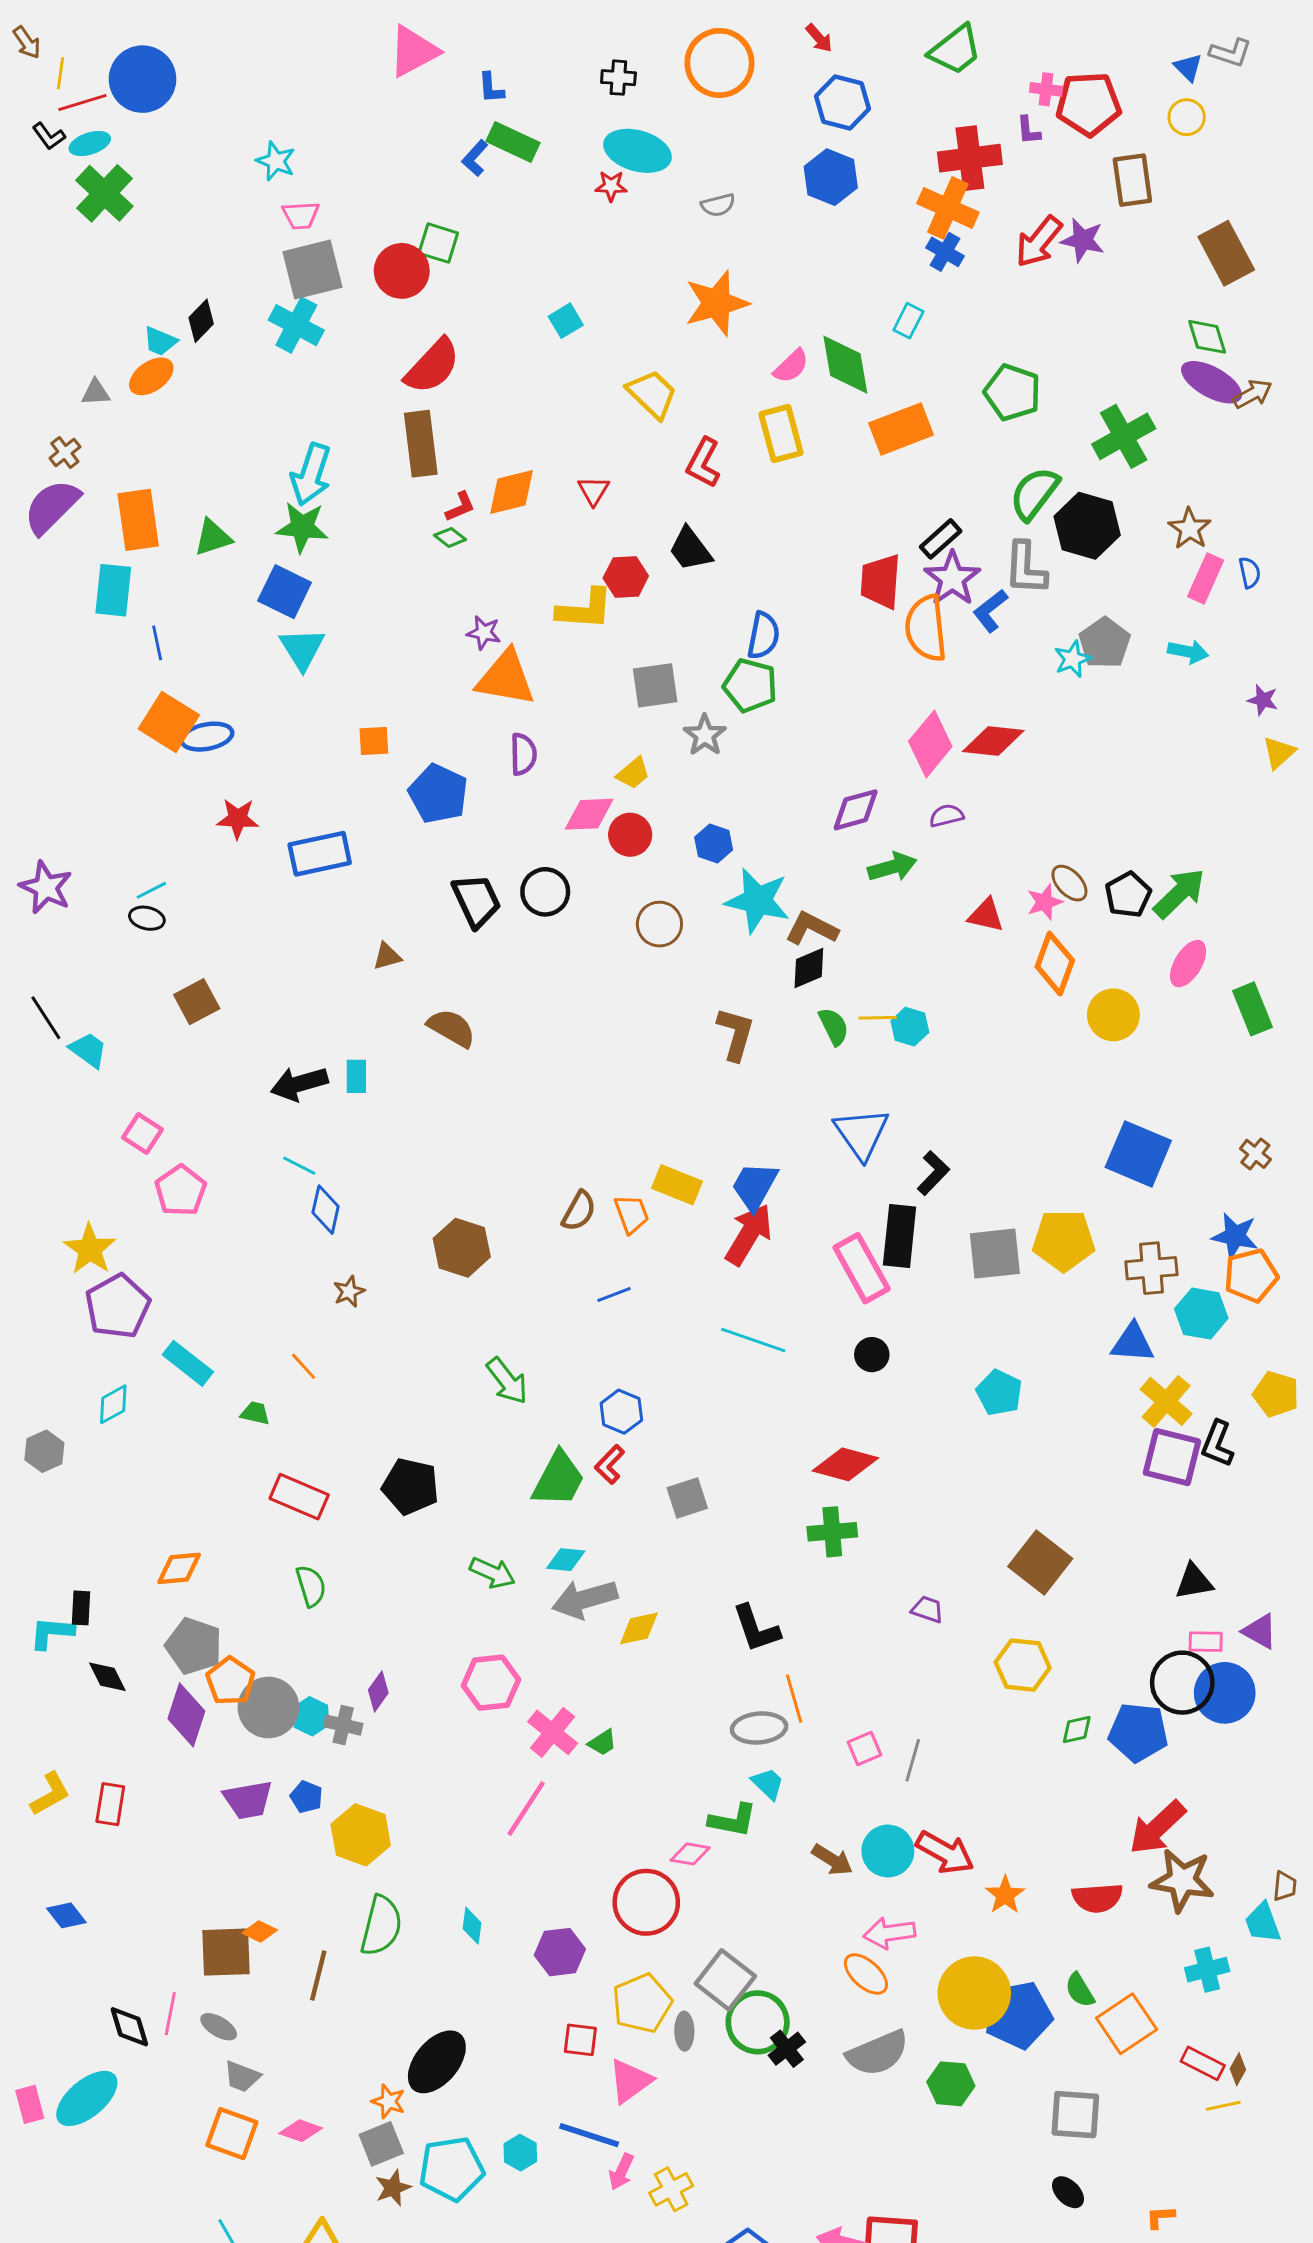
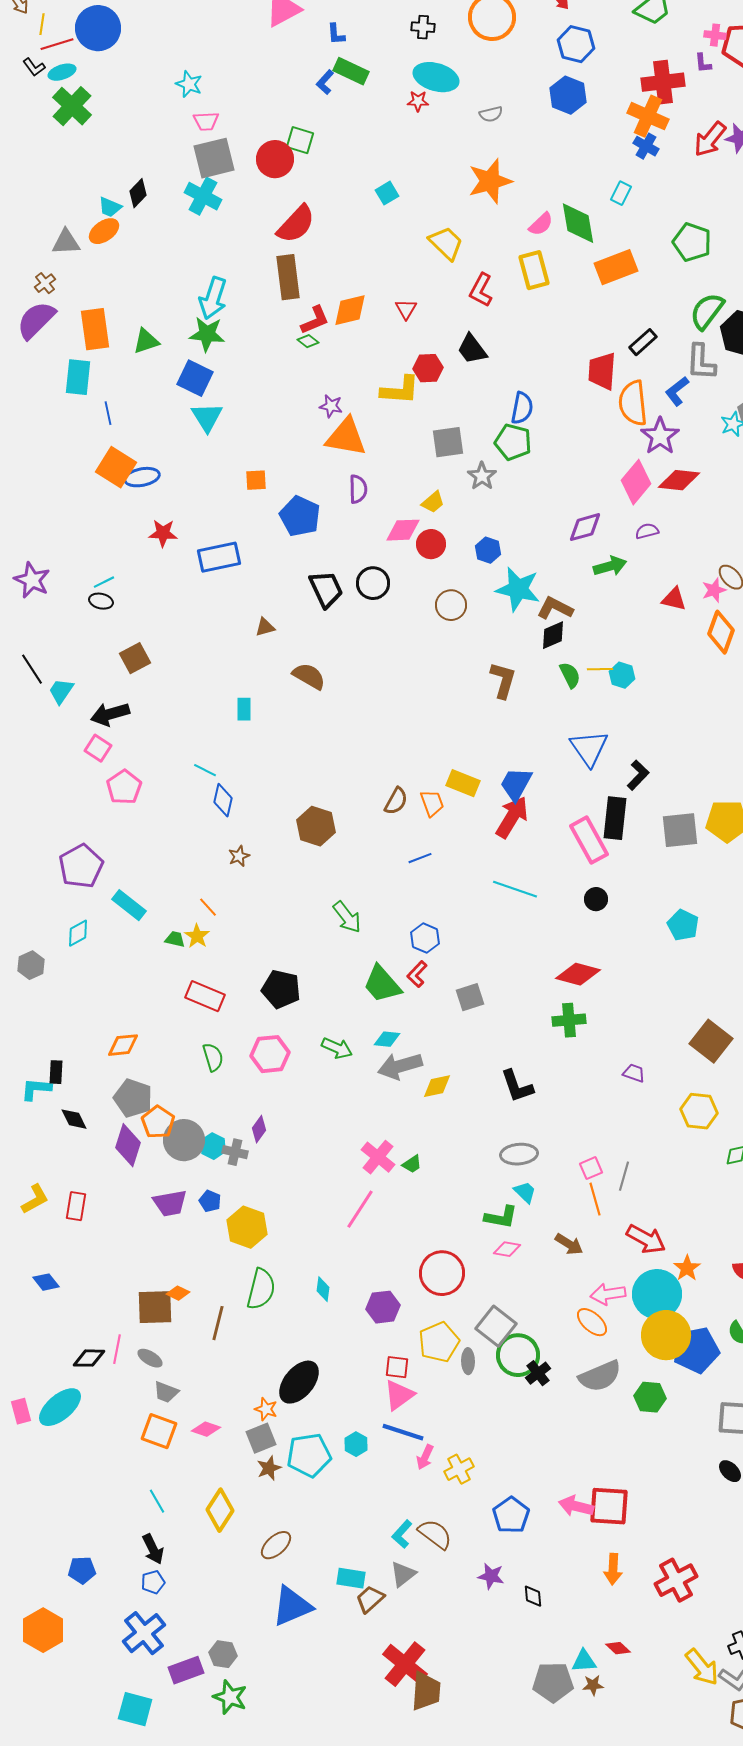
gray triangle: (96, 392) -> (66, 242), size x1.4
red L-shape: (460, 507) -> (315, 320), size x1.4
purple star: (952, 578) -> (660, 436), moved
cyan trapezoid: (88, 1050) -> (61, 691), turned -92
black arrow: (299, 1084) -> (110, 714), moved
yellow star: (90, 1249) -> (197, 936), moved, size x0.7
green trapezoid: (558, 1479) -> (382, 984), turned 111
pink hexagon: (491, 1683) -> (270, 1054), moved
orange line: (794, 1699) -> (595, 1199), moved
cyan circle: (888, 1851) -> (657, 1294), moved, size x1.4
pink diamond: (690, 1854) -> (507, 1249), moved
black diamond: (129, 2027) -> (89, 1358), turned -72
pink triangle: (630, 2081) -> (399, 1395), moved

